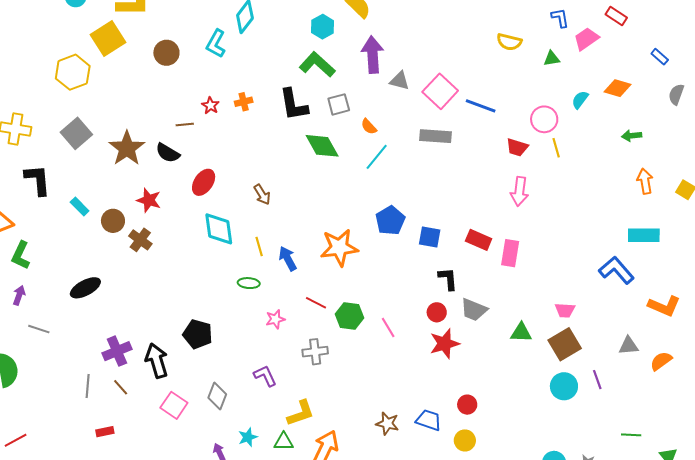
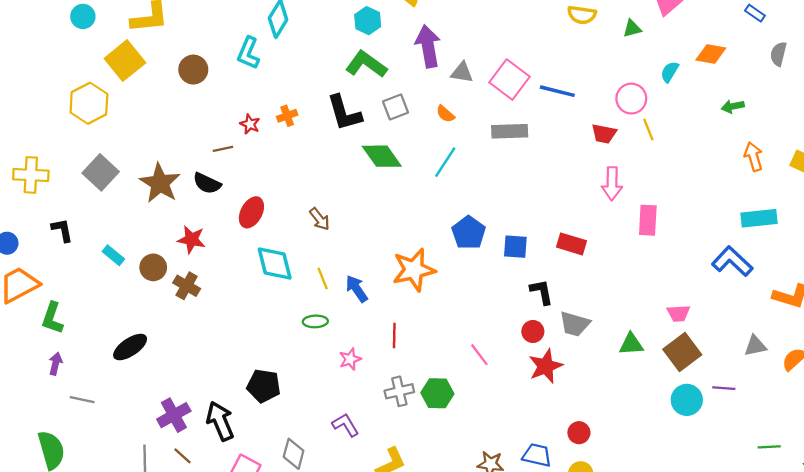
orange semicircle: (369, 127) -> (445, 114), moved
black L-shape: (38, 180) -> (62, 230), size x0.7
pink rectangle: (510, 253) -> (648, 220), moved
red line: (316, 303) -> (394, 335), turned 70
green hexagon: (350, 316) -> (437, 393), moved
purple line: (597, 380) -> (724, 388), turned -60

